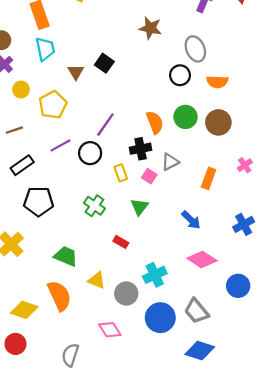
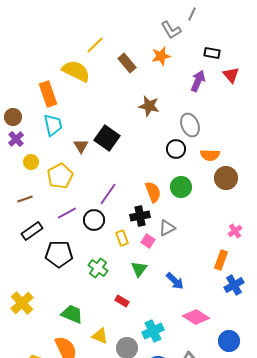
black square: (104, 63) -> (107, 138), size x1.4
brown circle: (218, 122) -> (226, 178), moved
orange rectangle: (209, 178) -> (221, 260), moved
black pentagon: (39, 201) -> (59, 254), moved
blue arrow: (191, 220) -> (175, 281), moved

